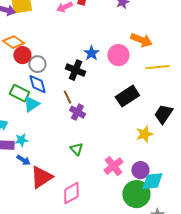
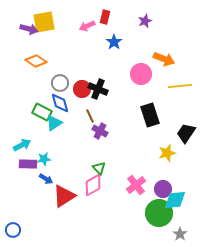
blue star: (91, 53) -> (114, 42), moved
red circle: (22, 55) -> (82, 89), moved
black rectangle: (127, 96) -> (150, 115), turned -75
pink diamond: (71, 193) -> (93, 185), moved

